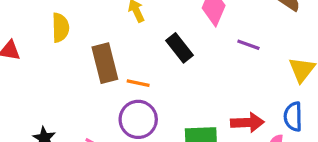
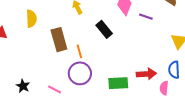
purple line: (248, 45) -> (146, 17), moved
orange line: (138, 83) -> (79, 51), turned 64

